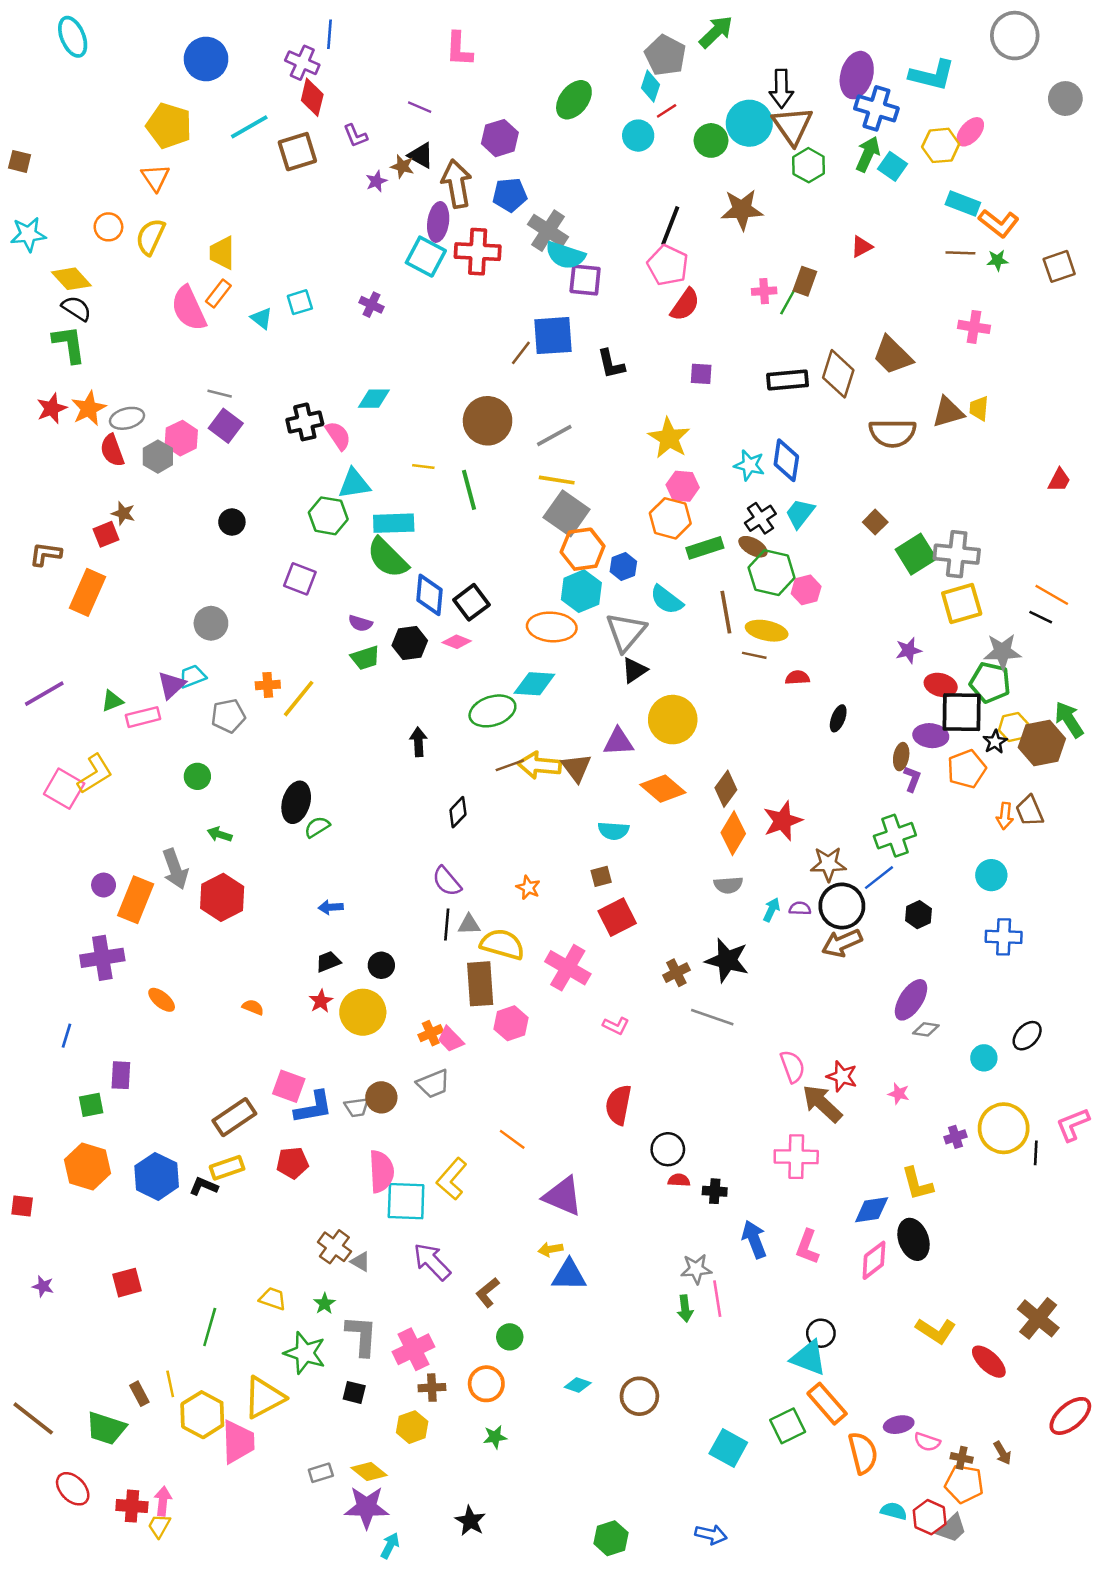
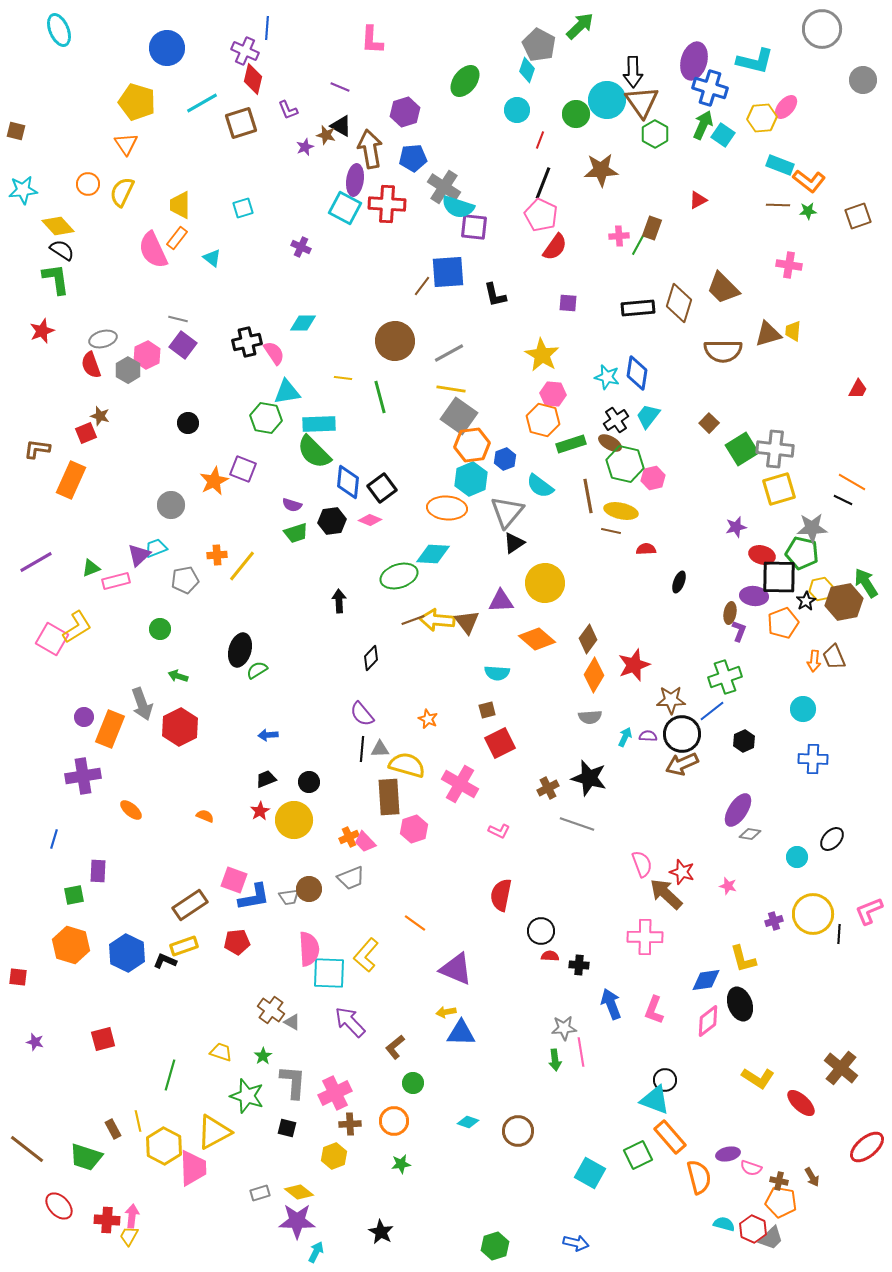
red line: (667, 111) -> (540, 140), moved, turned -36
cyan square: (300, 302) -> (243, 208), moved
orange star: (89, 408) -> (214, 481), moved

